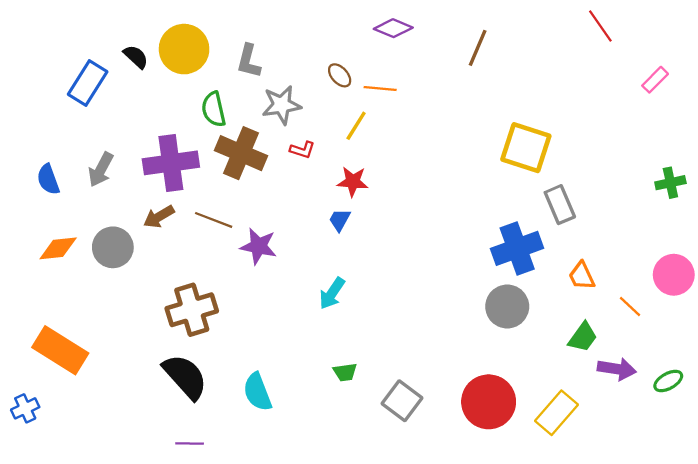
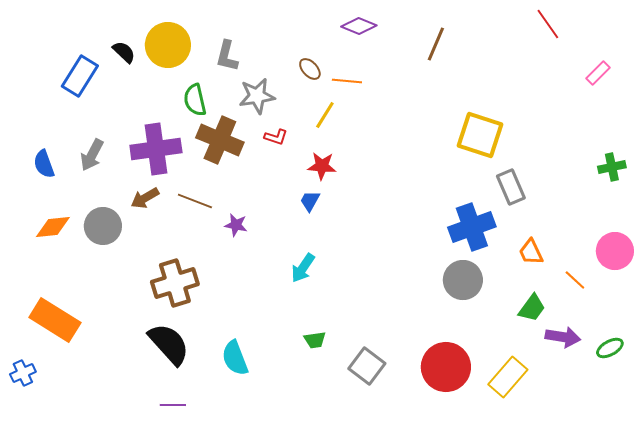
purple star: (259, 246) -> (236, 225), size x0.7

